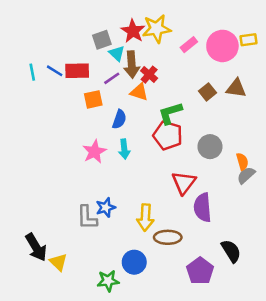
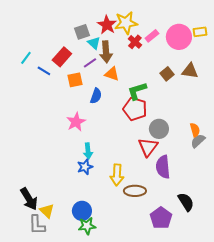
blue line: (55, 71) -> (44, 71), moved
red rectangle: (77, 71) -> (62, 57), turned -48
cyan line: (32, 72) -> (26, 58), turned 48
red cross: (149, 75) -> (135, 42), moved
gray circle: (210, 147) -> (159, 129), moved
cyan arrow: (124, 149) -> (88, 151), moved
gray L-shape: (87, 217) -> (37, 225), moved
blue circle: (134, 262) -> (82, 211), moved

